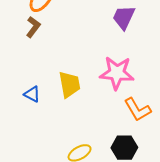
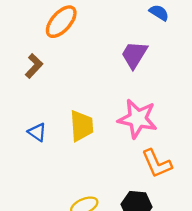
purple trapezoid: (124, 17) -> (134, 55), moved
brown L-shape: (33, 27) -> (34, 66), moved

